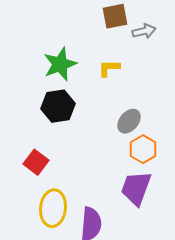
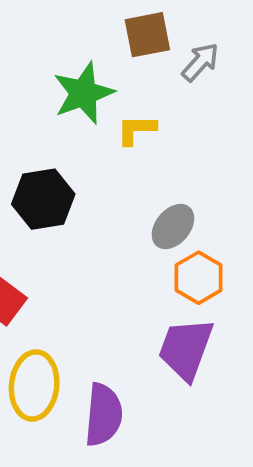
gray arrow: (144, 31) -> (200, 62), turned -35
green star: (60, 64) -> (83, 93), moved

